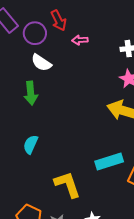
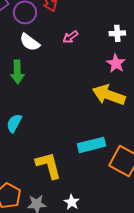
pink arrow: (80, 40) -> (70, 37), moved, turned -35

